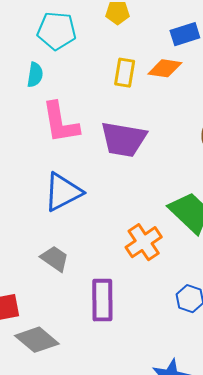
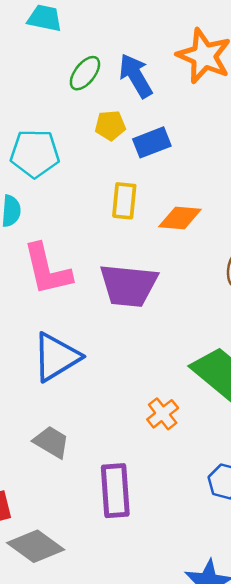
blue rectangle: (185, 34) -> (152, 142), moved
orange diamond: (165, 68) -> (180, 218), moved
orange cross: (144, 242) -> (163, 414), size x0.7

